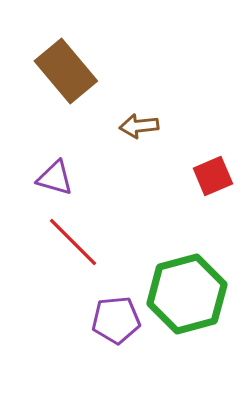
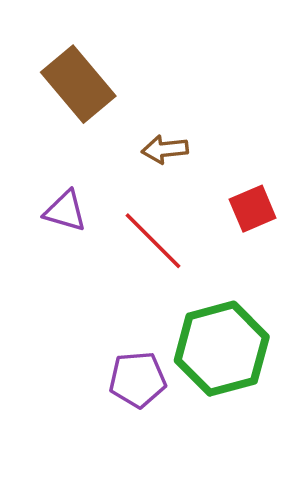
red line: (73, 242) -> (153, 241), moved

